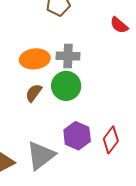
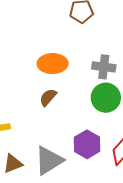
gray cross: (68, 56) -> (104, 67), moved
green circle: (66, 86) -> (106, 98), moved

